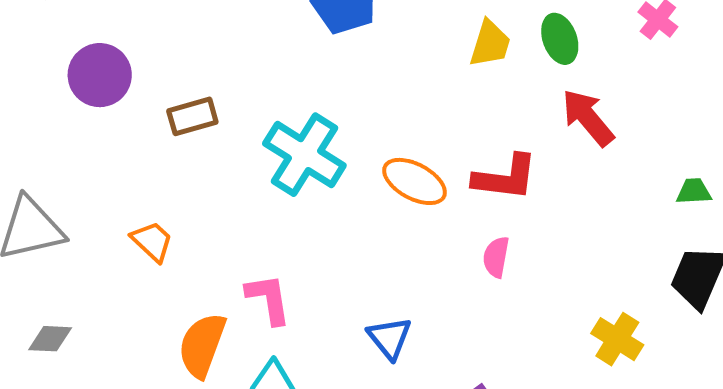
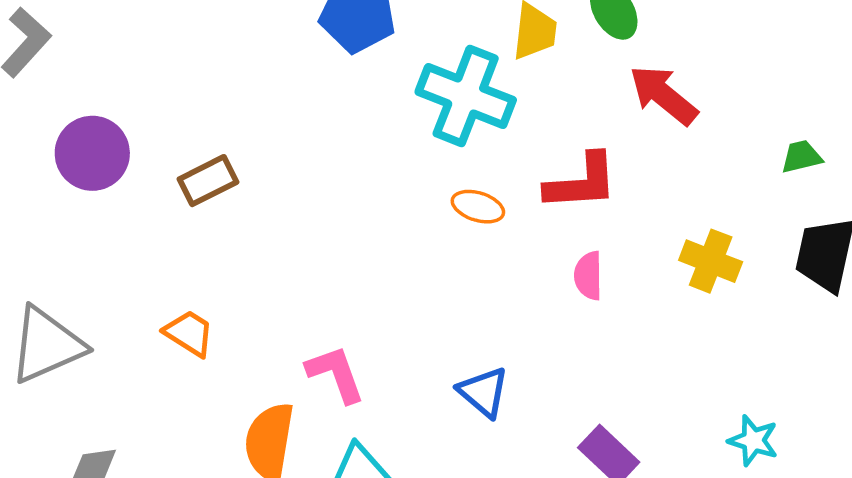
cyan cross: (304, 155) -> (466, 96), moved
orange ellipse: (415, 181) -> (478, 207), size x0.7
yellow cross: (617, 339) -> (711, 261), moved

